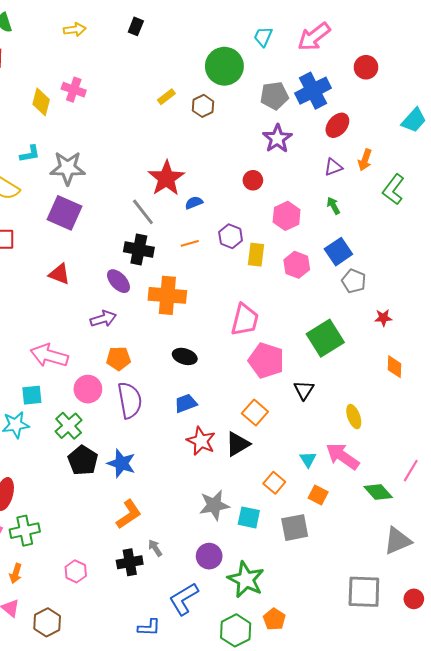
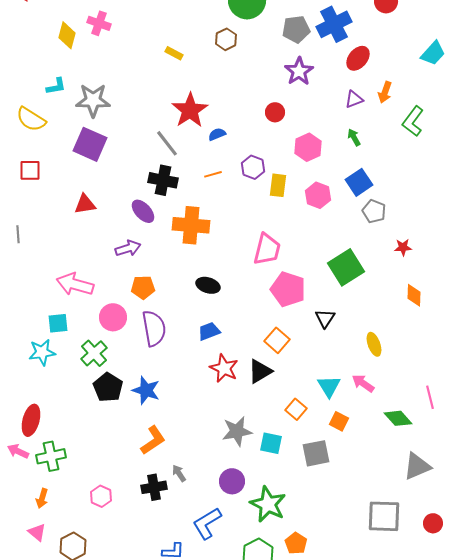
yellow rectangle: (166, 97) -> (174, 53), moved, turned 66
red triangle: (59, 274) -> (85, 204), turned -30
pink arrow: (343, 456) -> (363, 383), size x0.7
cyan triangle: (308, 459) -> (329, 386), size x1.4
pink line: (411, 471) -> (430, 397), turned -45

